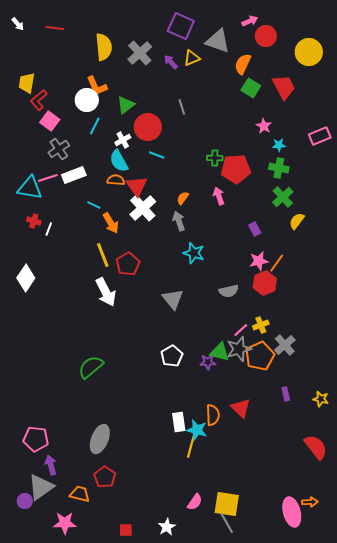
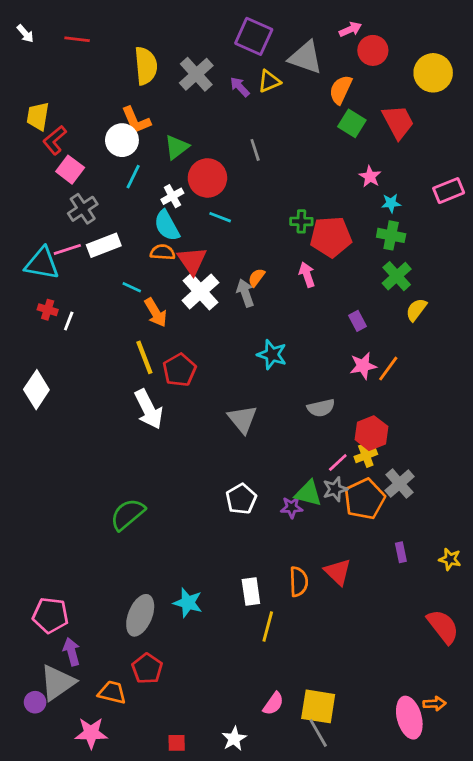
gray arrow: (179, 221) -> (245, 293), moved
red hexagon: (265, 283) -> (371, 433), moved
gray star: (239, 349) -> (335, 489), size x0.7
cyan star: (197, 430) -> (188, 603), moved

